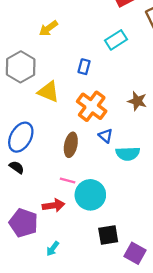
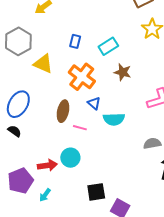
cyan rectangle: (116, 40) -> (108, 46), moved
pink line: (68, 180) -> (80, 128), moved
cyan circle: (90, 195) -> (70, 158), moved, size x0.7
purple pentagon: (24, 223) -> (20, 181), turned 30
cyan arrow: (53, 249) -> (45, 195), moved

